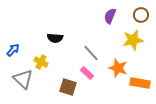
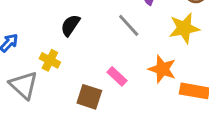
black semicircle: (55, 38) -> (70, 25), turned 119
gray line: (91, 53) -> (129, 25), moved

